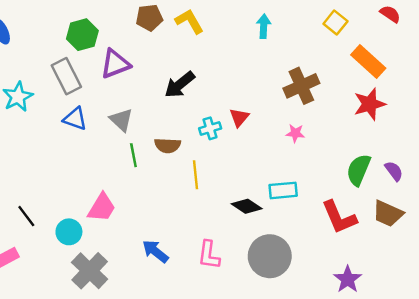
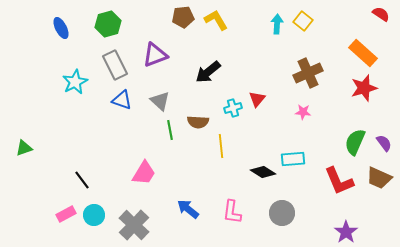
yellow square: (335, 23) -> (303, 21), moved
green hexagon: (82, 35) -> (108, 24), moved
cyan circle: (69, 232) -> (94, 215), moved
gray circle: (270, 256) -> (282, 213), size x0.7

